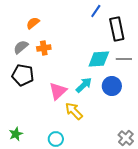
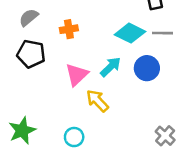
orange cross: (44, 48) -> (69, 29), moved
cyan diamond: (99, 59) -> (130, 33), turned 30
green star: (16, 134) -> (22, 131), size x1.5

